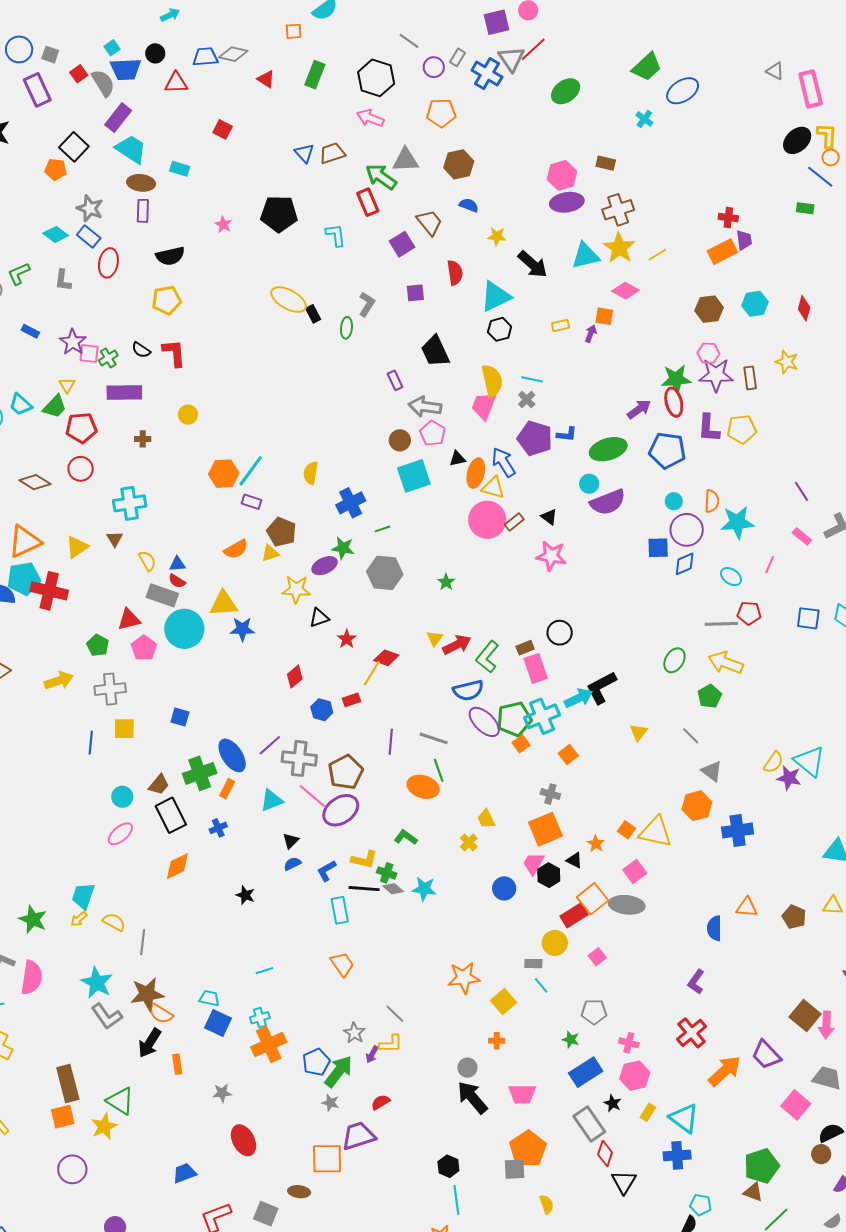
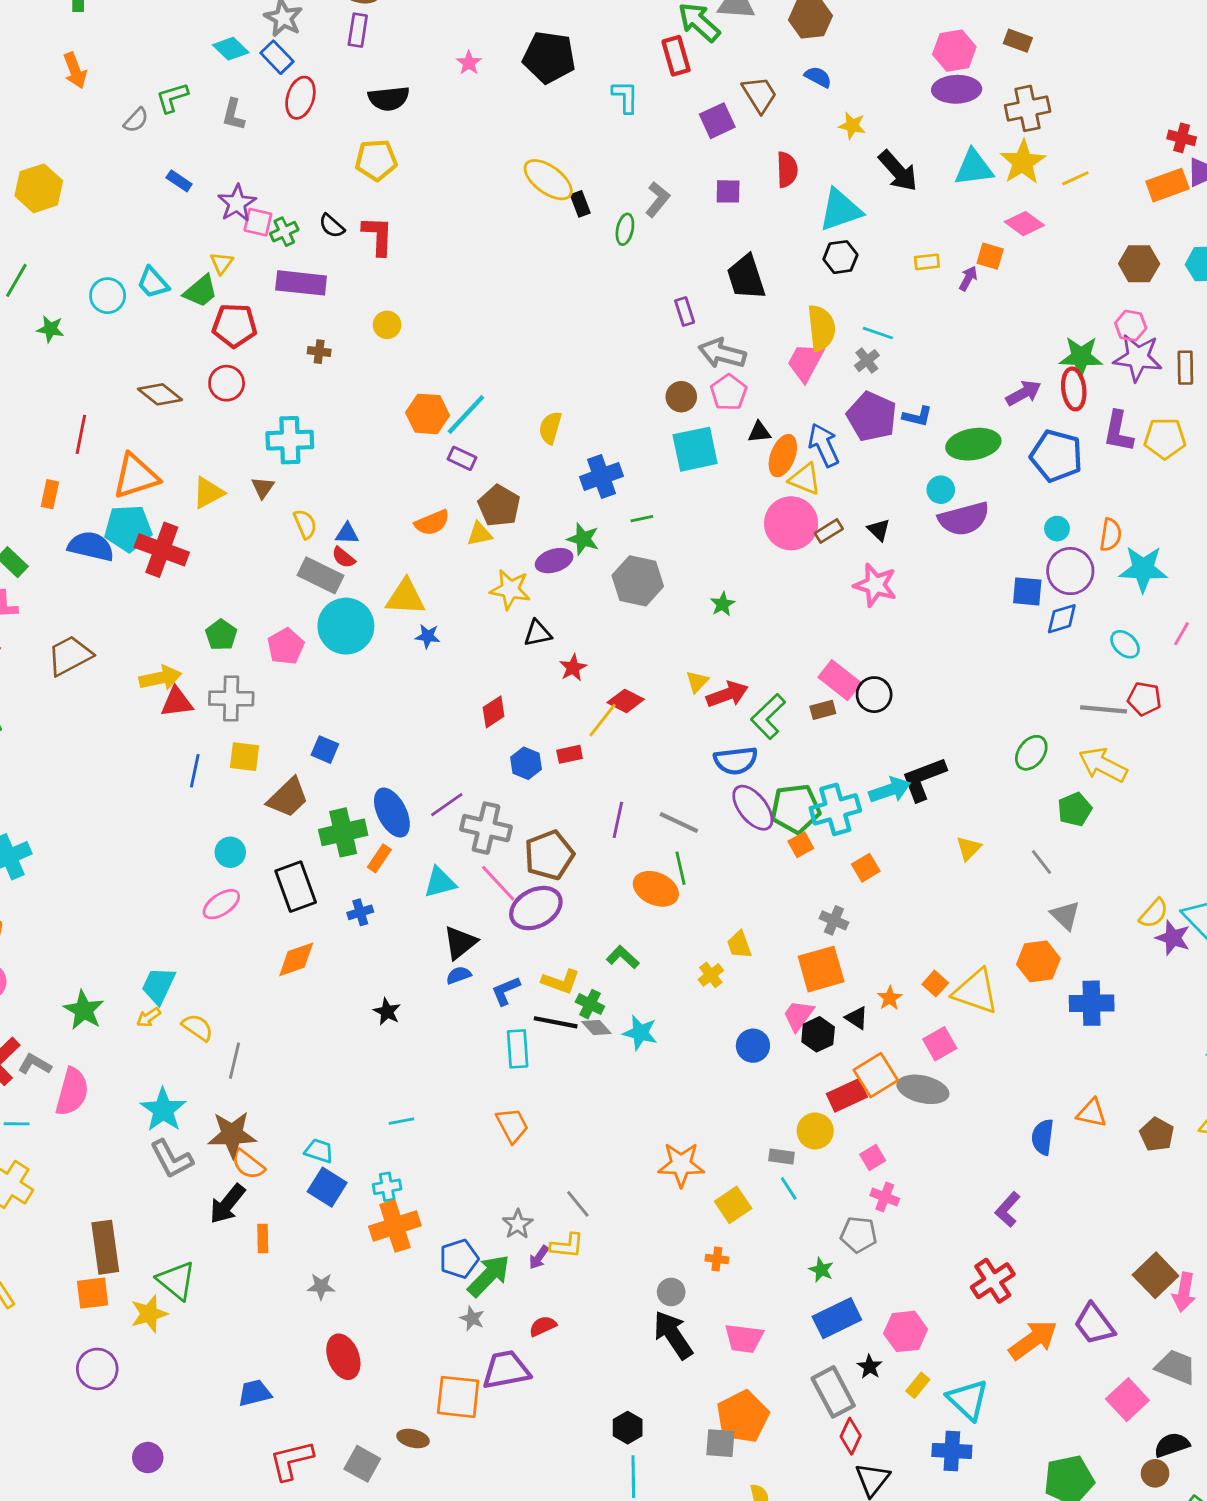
red triangle: (129, 619) -> (177, 702), moved
blue star: (242, 629) -> (428, 636), size x0.7
pink rectangle: (536, 668) -> (840, 680), moved, turned -40
brown trapezoid: (159, 785) -> (288, 798), moved, size x1.4
black triangle: (291, 841) -> (460, 943), size x1.5
pink cross: (629, 1043) -> (885, 1197), moved

